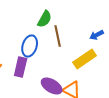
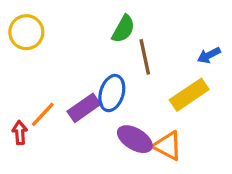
blue ellipse: (30, 46) -> (112, 93), moved
purple rectangle: (21, 67) -> (84, 108), turned 42

